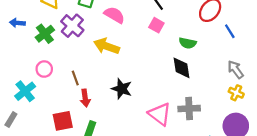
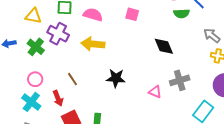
green semicircle: (188, 43) -> (182, 13), moved
pink circle: (44, 69) -> (35, 79), moved
red arrow: (85, 98) -> (58, 98), moved
pink triangle: (160, 114) -> (155, 92), size x0.6

